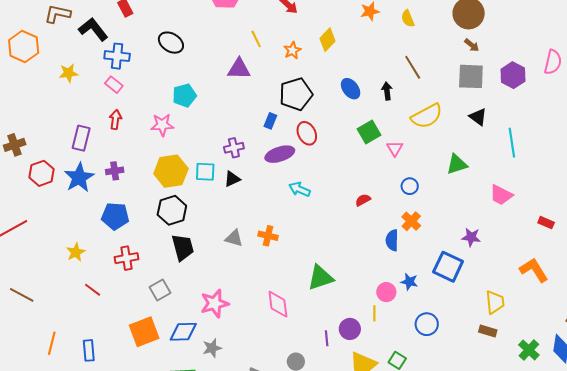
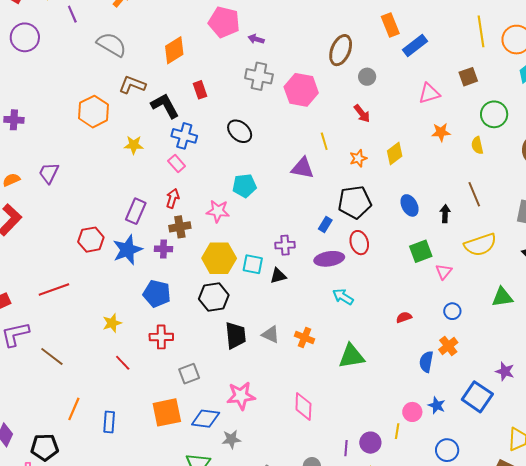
brown cross: (15, 145) -> (180, 227), moved
black trapezoid: (183, 247) -> (236, 335), moved
green triangle: (320, 278) -> (351, 356), moved

